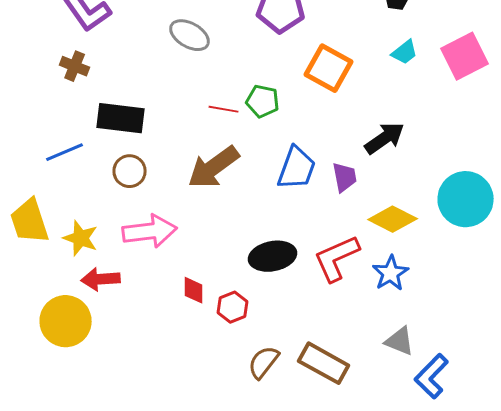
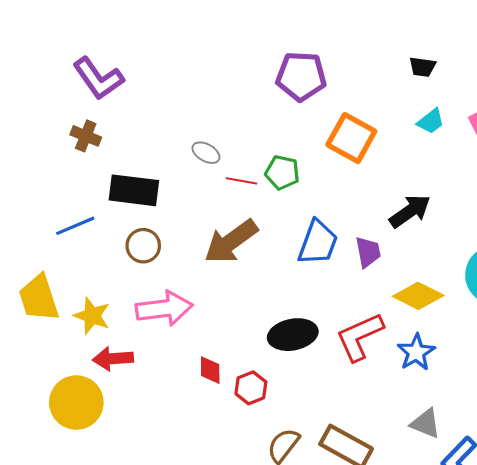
gray ellipse: (190, 35) -> (206, 153), moved, size x0.7

